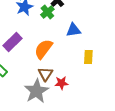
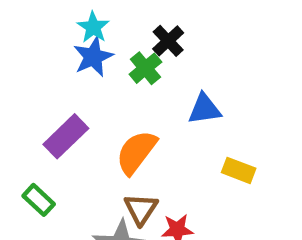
yellow rectangle: (88, 57) -> (239, 170), turned -72

